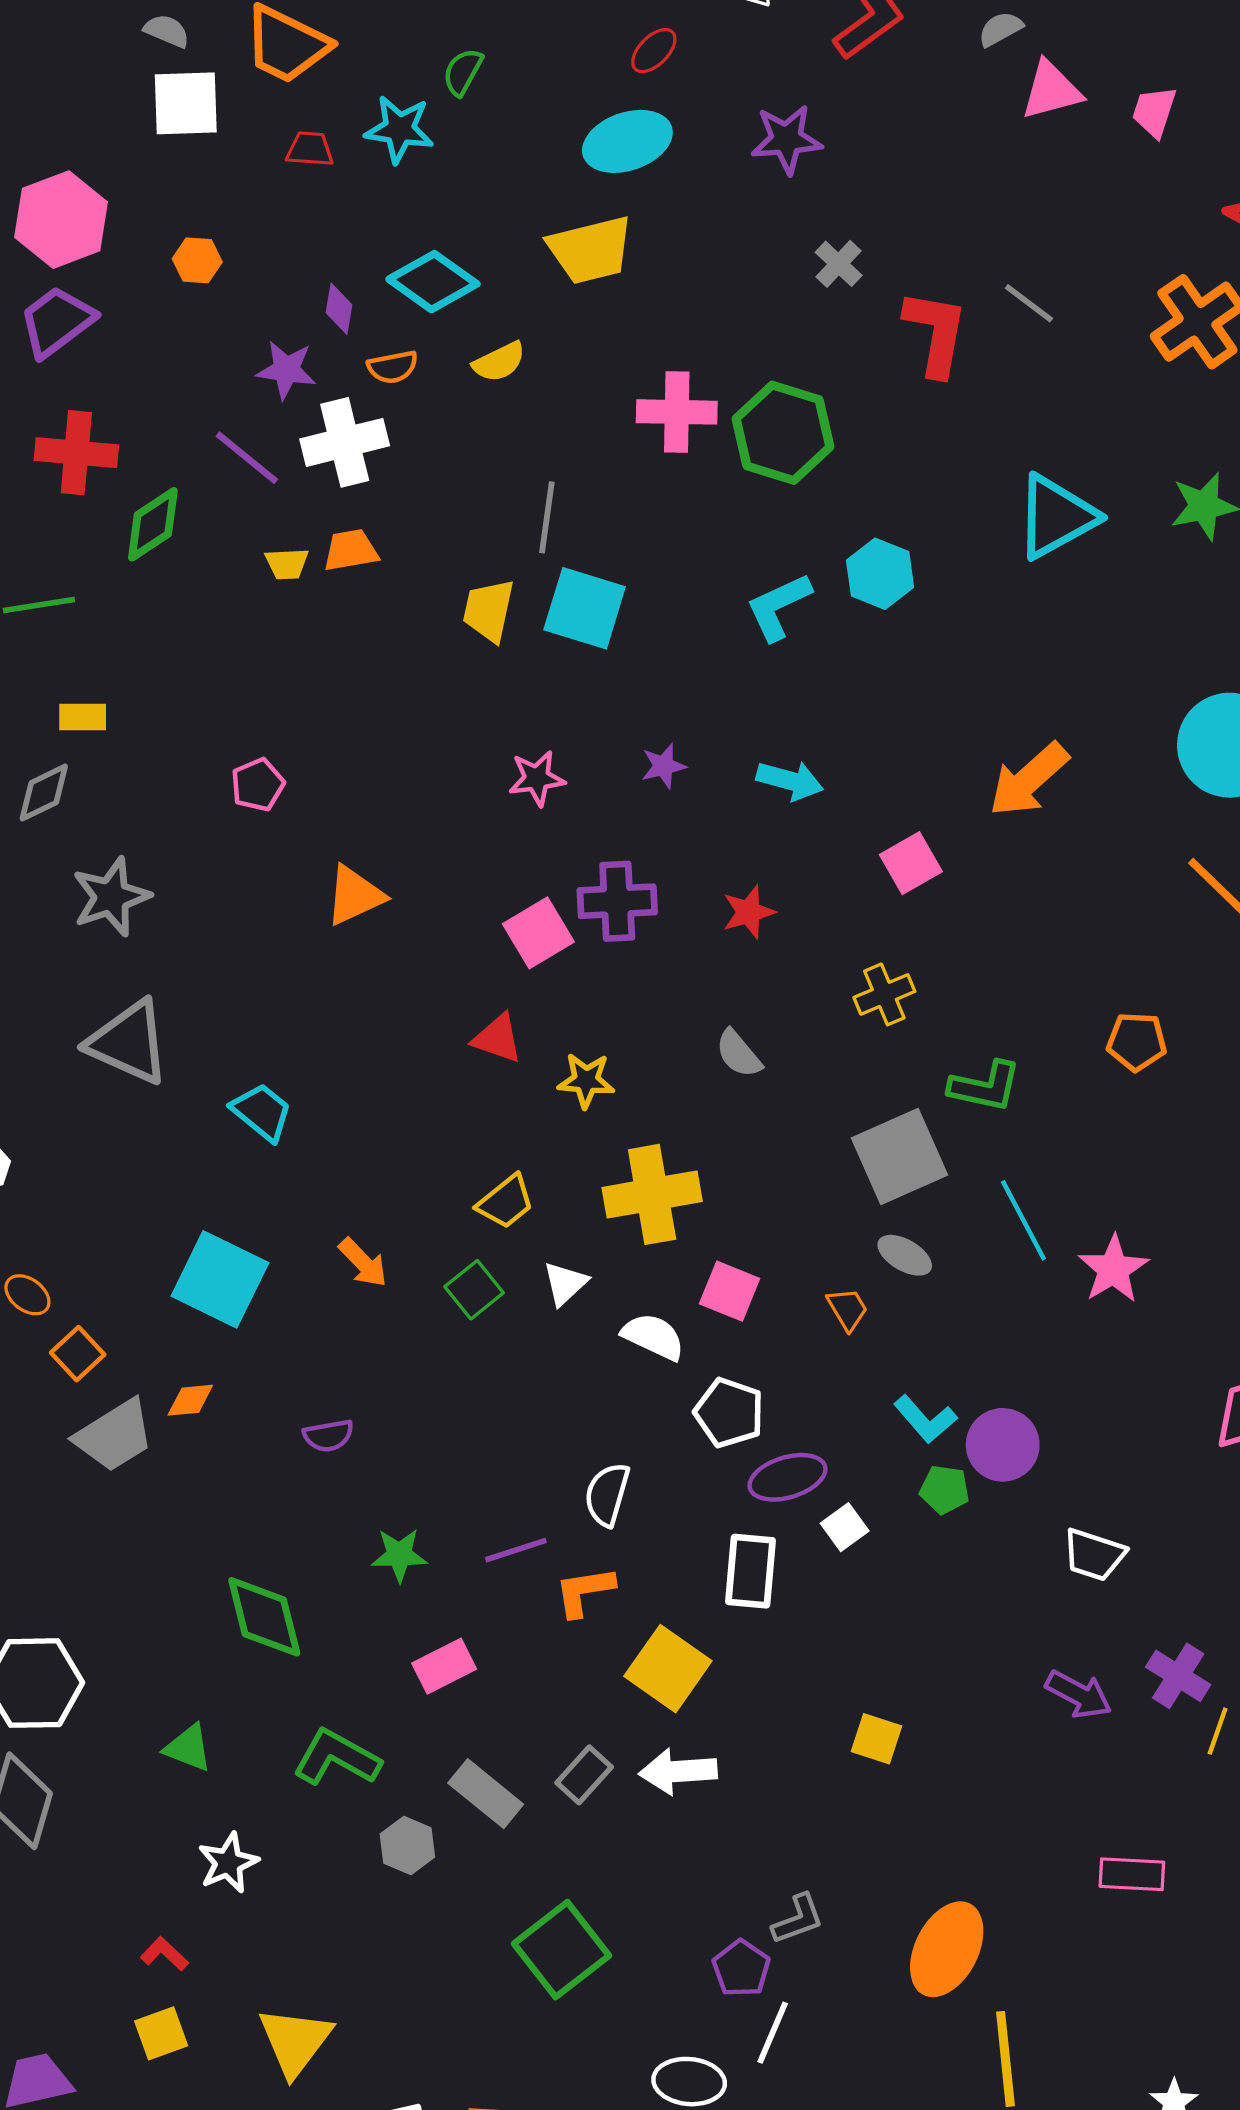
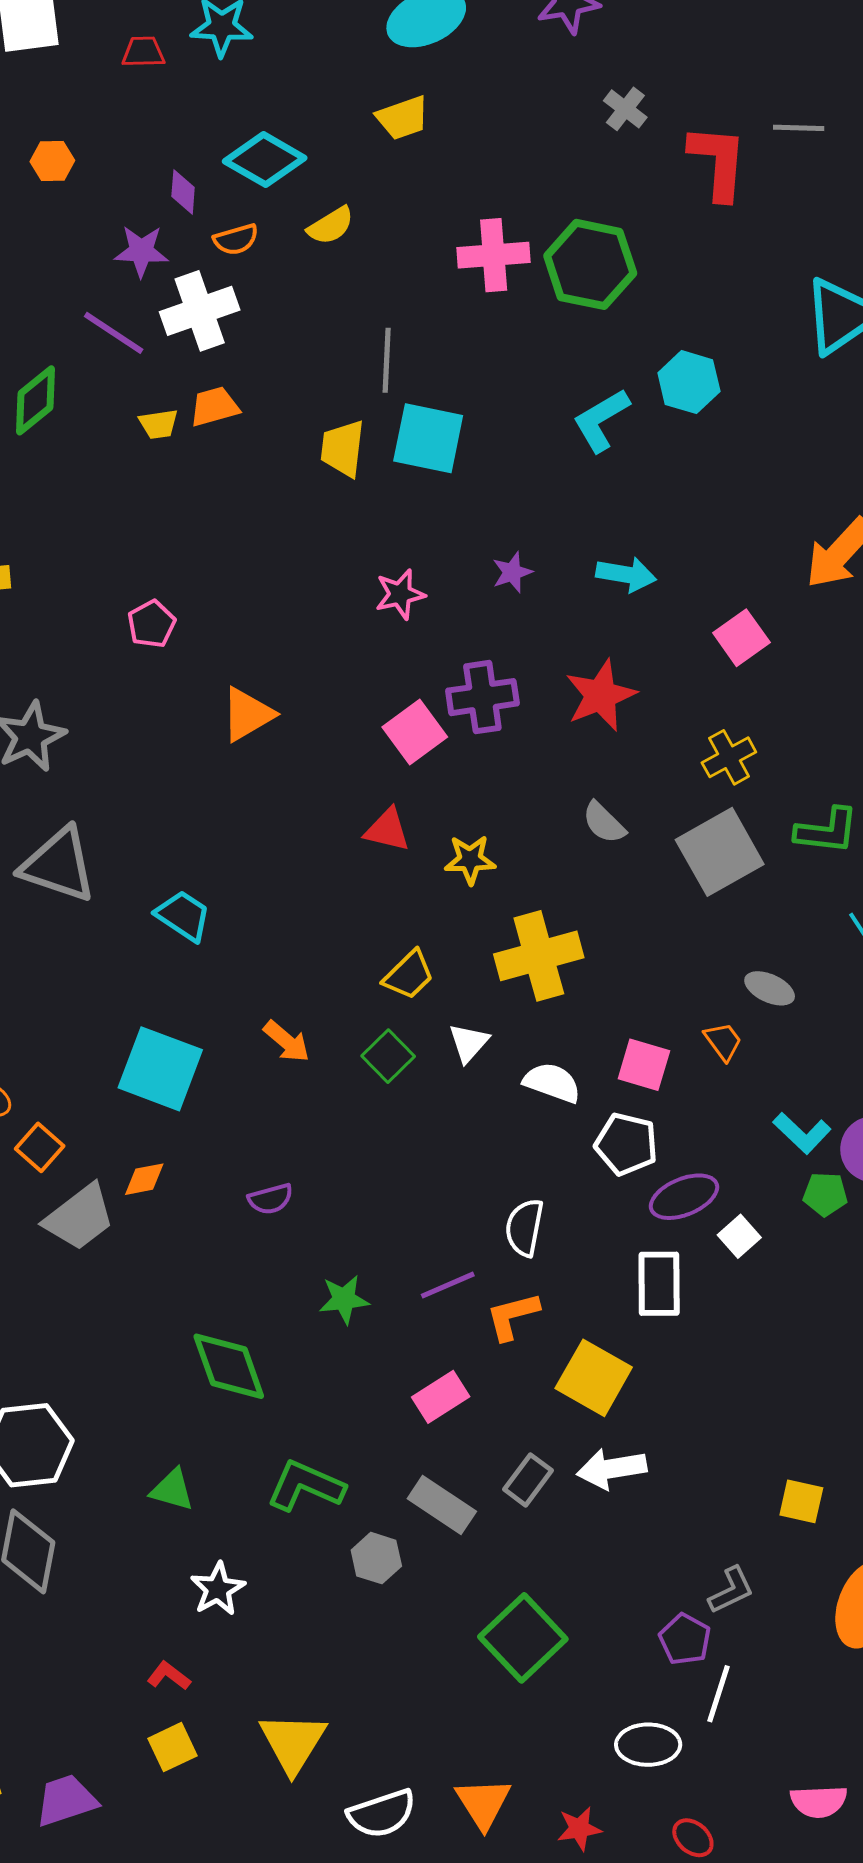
yellow trapezoid: (591, 250) -> (403, 118), size x0.7
gray line: (1029, 303) -> (799, 128), turned -30
red star: (749, 912) -> (601, 695), size x1.5
gray square: (900, 1157) -> (720, 852), moved
pink square: (730, 1291) -> (644, 1065), moved
pink rectangle: (444, 1666) -> (441, 1397), moved
yellow square: (876, 1739) -> (801, 1501), moved

